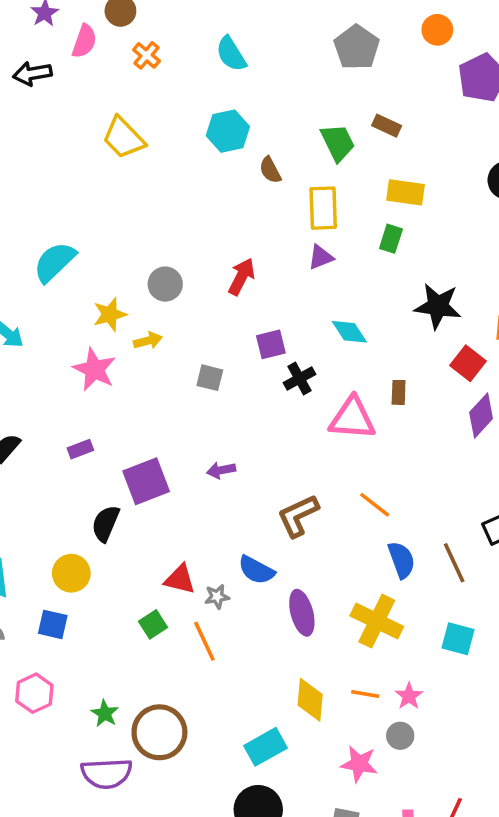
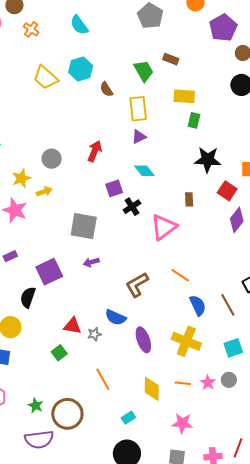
yellow trapezoid: (123, 138) -> (46, 78), moved
green rectangle: (391, 239) -> (194, 120), moved
cyan diamond: (349, 332) -> (144, 171), moved
gray square: (210, 378) -> (84, 226), moved, size x1.8
brown rectangle: (399, 392) -> (189, 199), moved
pink triangle: (352, 418) -> (164, 227), turned -36
cyan square: (458, 639) -> (233, 348), turned -30
orange line: (204, 641) -> (103, 379), moved
gray circle: (400, 736) -> (229, 380), moved
cyan rectangle: (265, 747) -> (128, 418), size x0.6

